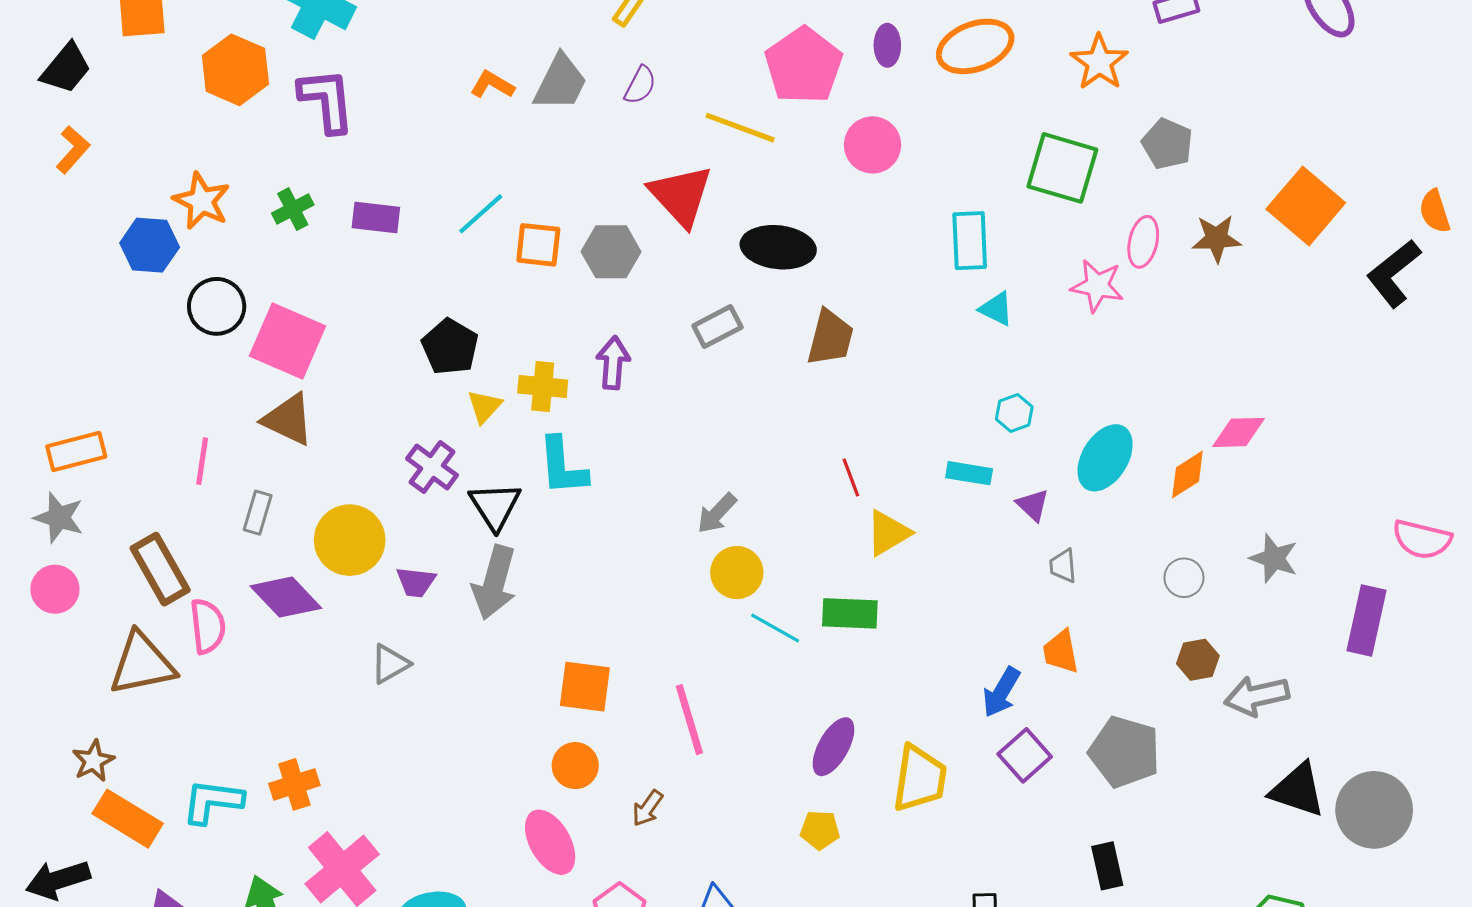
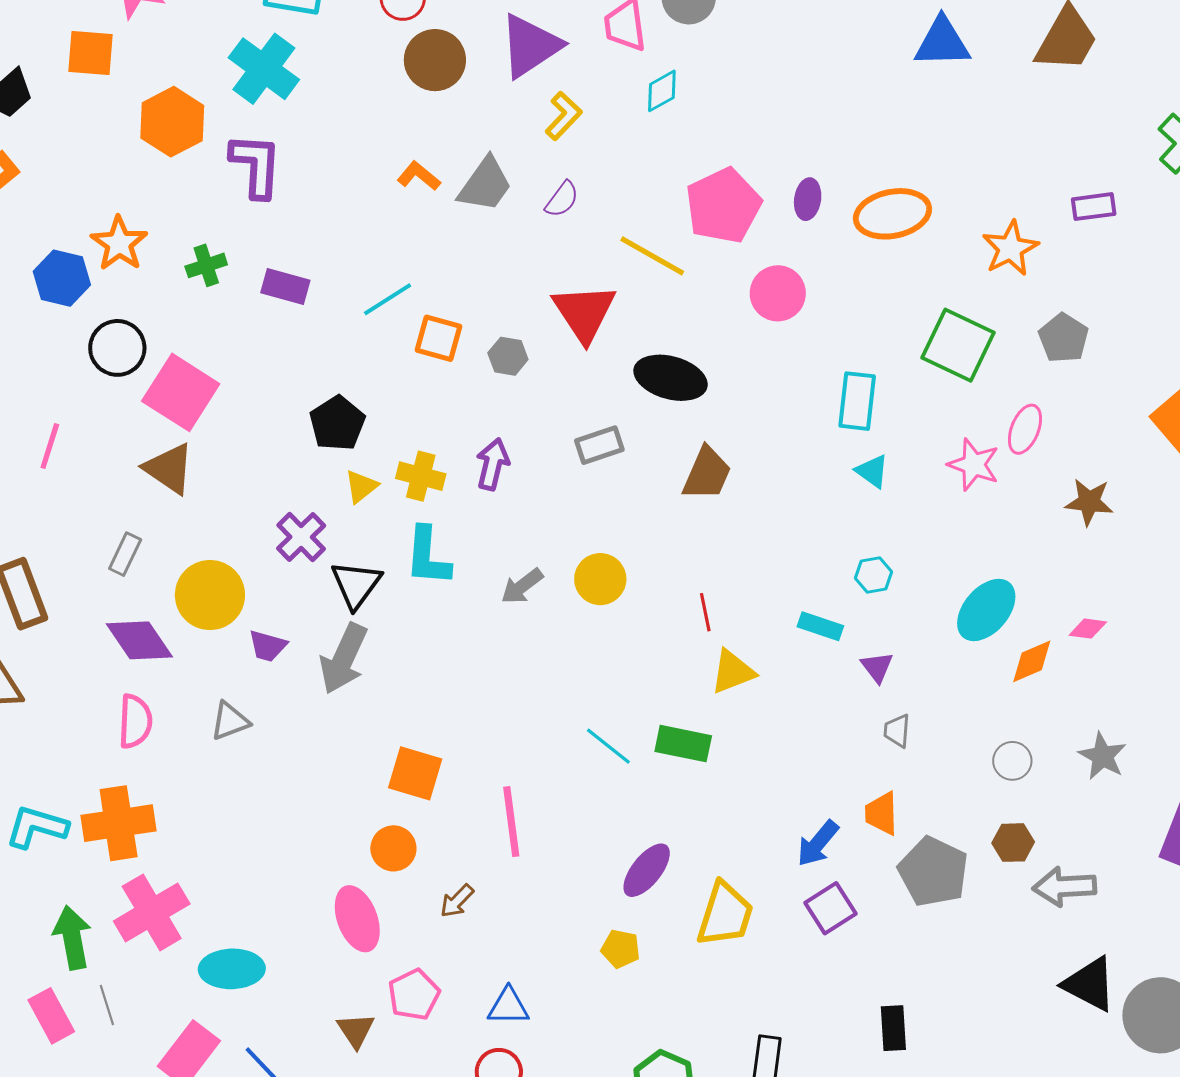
brown star: (1217, 239) -> (1089, 502), moved
gray hexagon: (611, 252) -> (508, 356), size x0.7
pink diamond: (1239, 432) -> (1088, 629), size x0.7
cyan ellipse: (1105, 458) -> (986, 610), moved
pink line: (202, 461) -> (50, 446), moved
gray arrow: (717, 513) -> (522, 586), moved
yellow circle: (737, 573) -> (600, 579), moved
pink semicircle: (208, 626) -> (135, 721), moved
gray pentagon: (1125, 752) -> (933, 872), moved
orange cross: (294, 784) -> (119, 823), size x1.5

